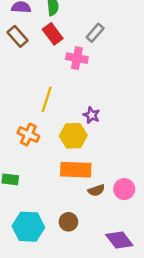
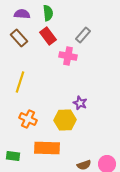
yellow line: (47, 99) -> (20, 82), moved
orange rectangle: (76, 170) -> (47, 148), moved

